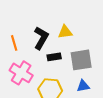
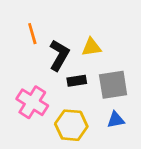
orange line: (14, 43) -> (32, 34), moved

